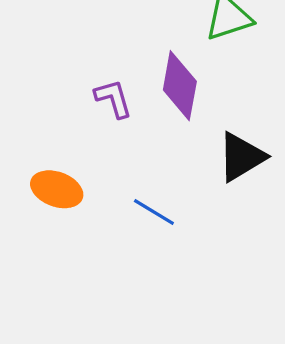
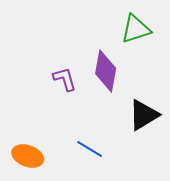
orange ellipse: (57, 189) -> (28, 156), moved

